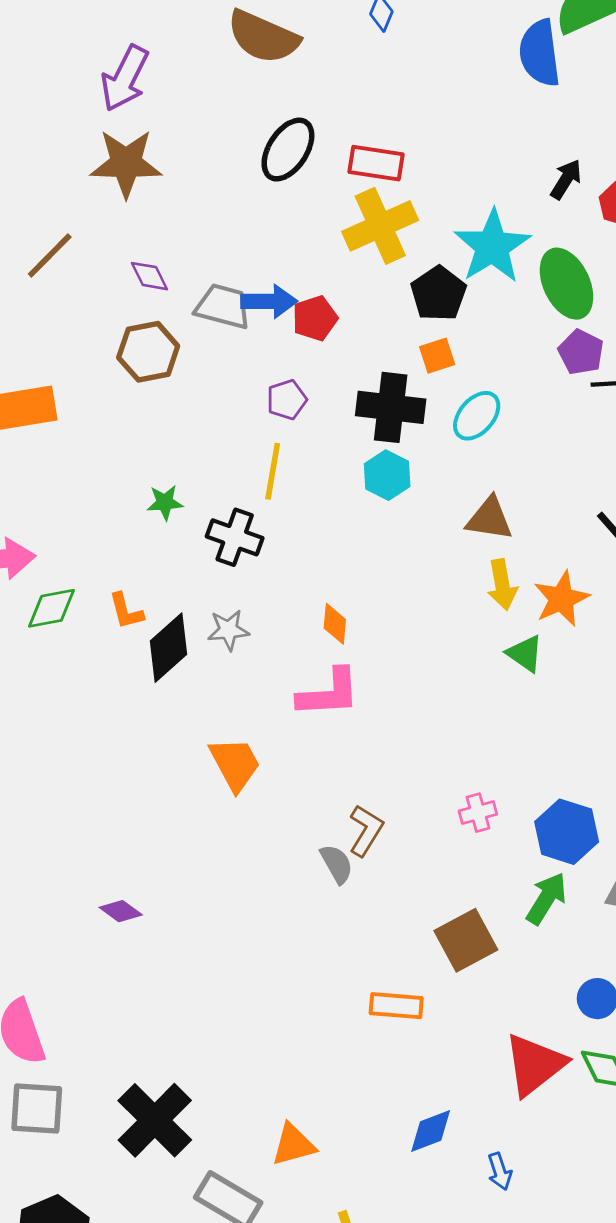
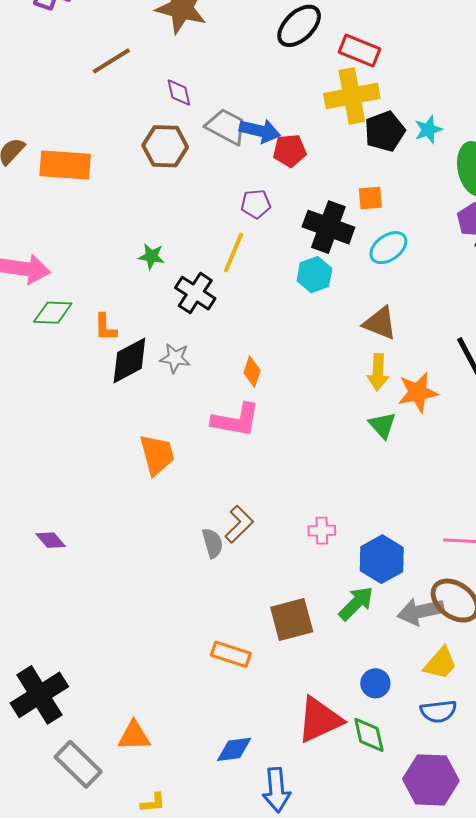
cyan star: (492, 246) -> (428, 130), size x0.5
black pentagon: (438, 294) -> (385, 131), moved
blue arrow: (500, 1171) -> (276, 790), size x1.6

